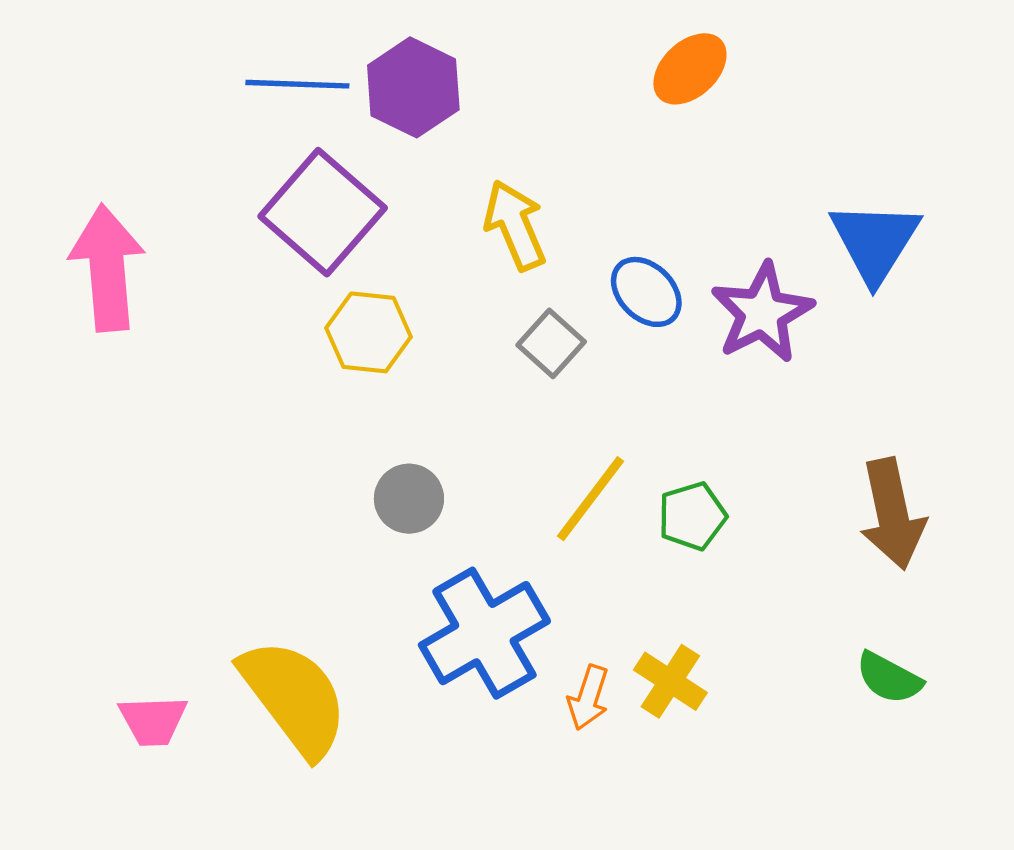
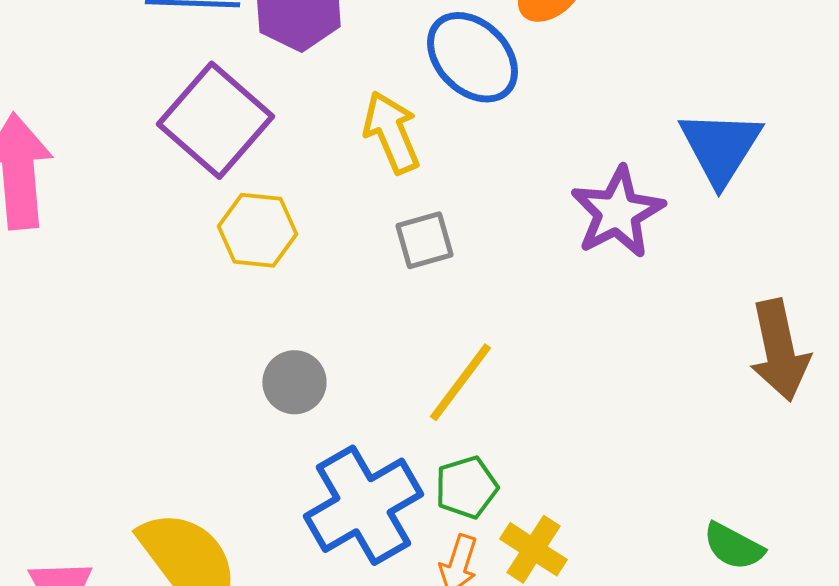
blue ellipse: (646, 292) -> (472, 57), moved, size x1.4
gray square: (551, 343) -> (424, 240), turned 32
brown arrow: (892, 514) -> (779, 350), moved
green pentagon: (692, 516) -> (466, 487), moved

